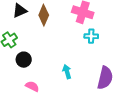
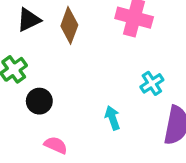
cyan cross: (91, 36) -> (152, 83), moved, turned -32

